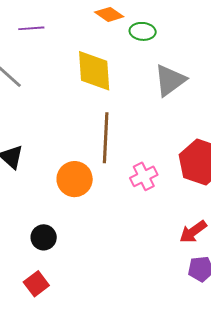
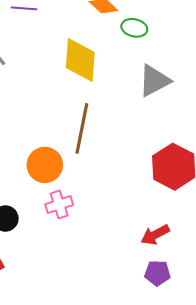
pink cross: (144, 176) -> (59, 205), moved

